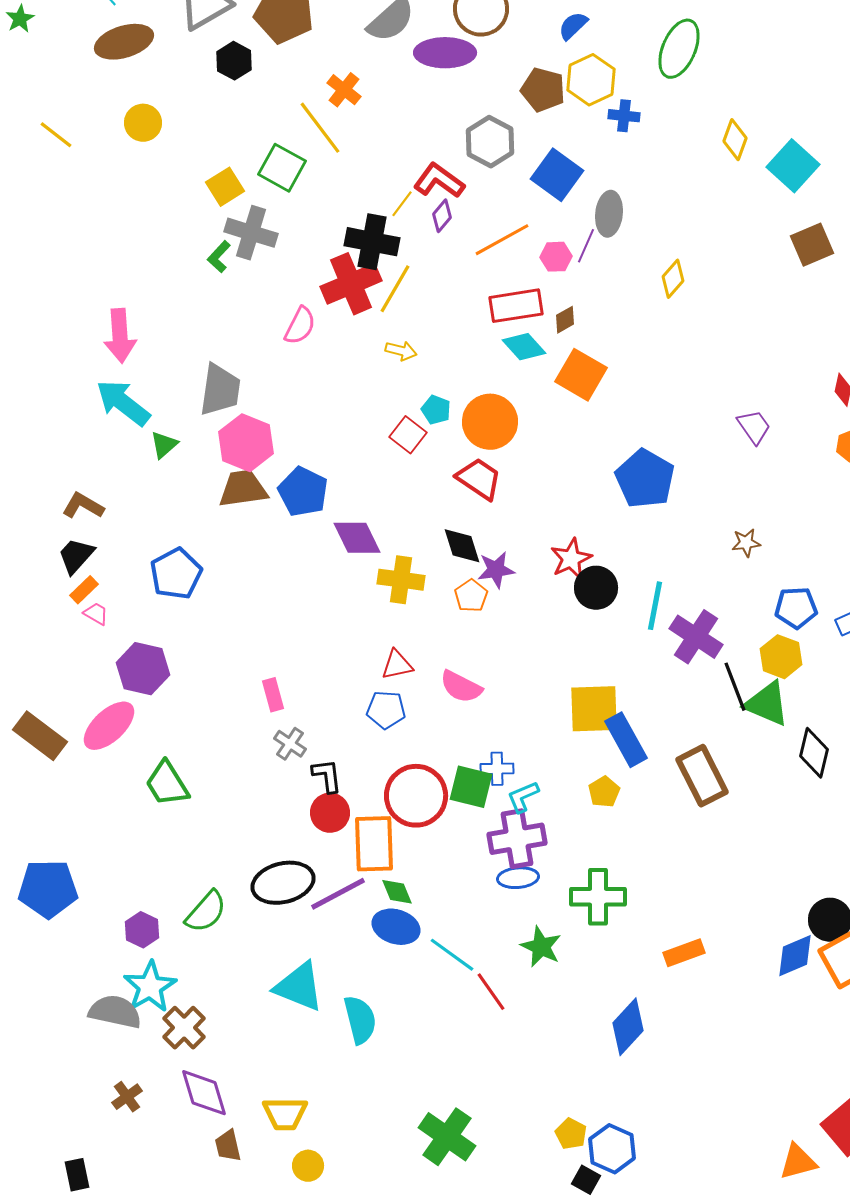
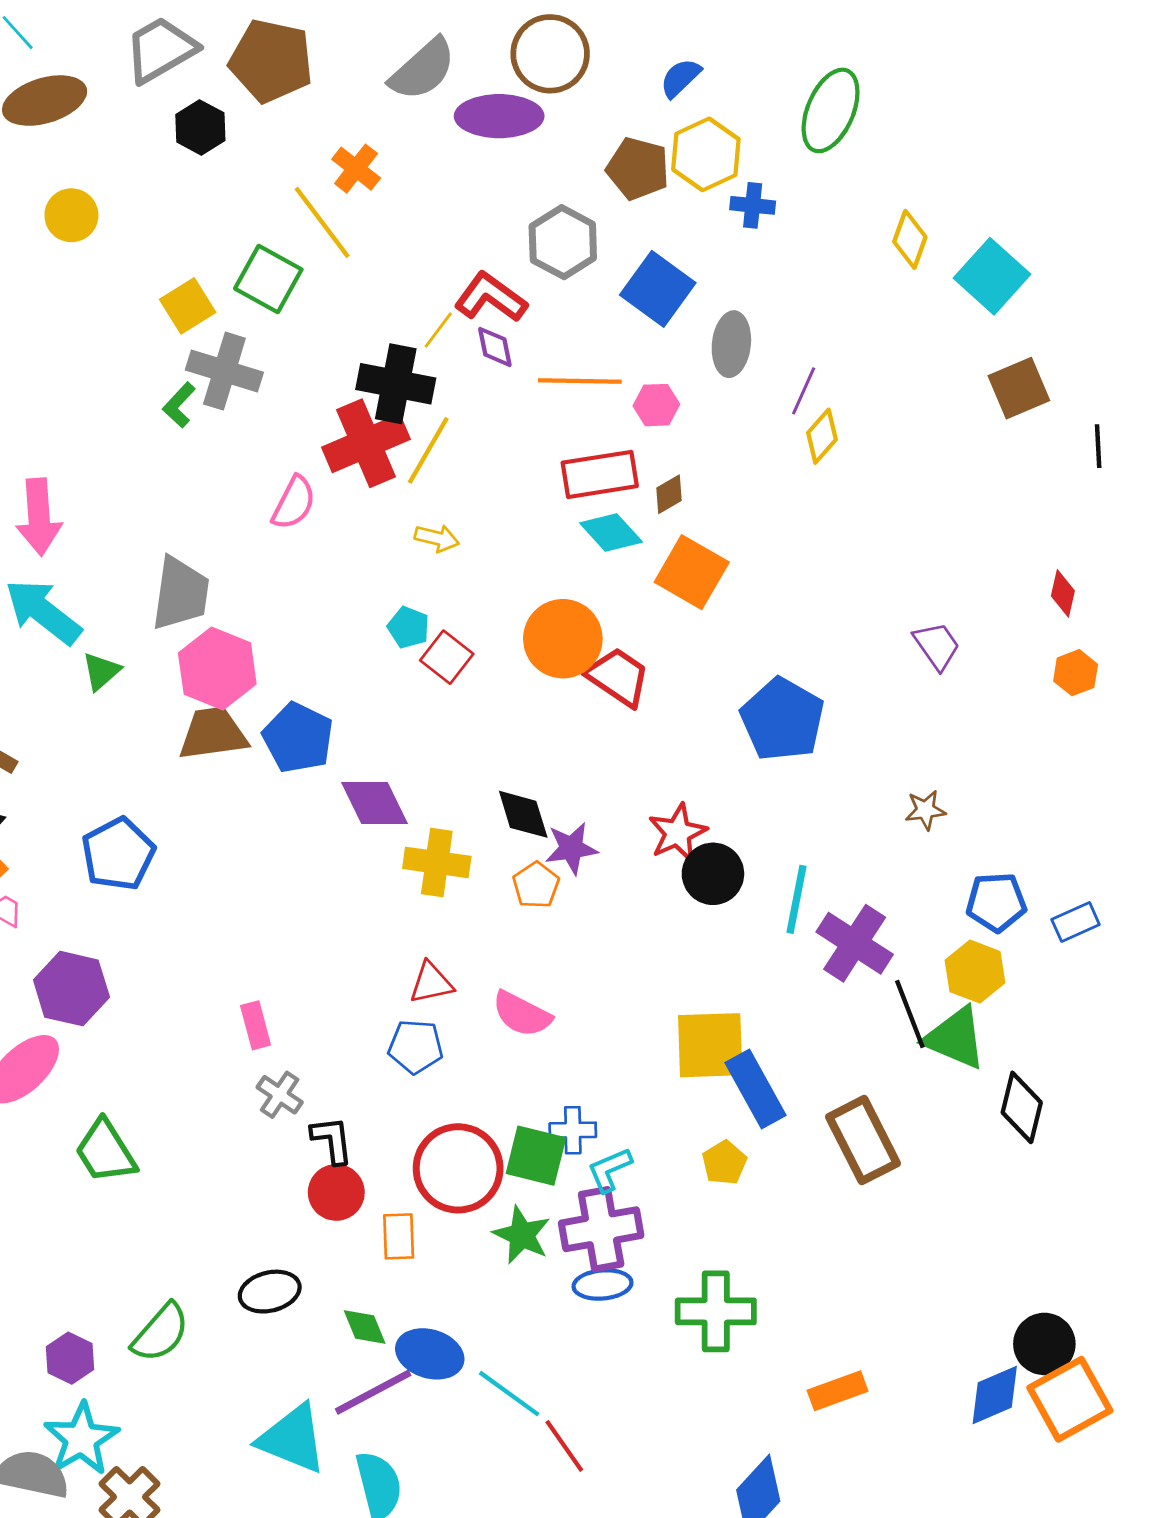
purple diamond: (442, 216) -> (495, 347), turned -52
orange line: (502, 240) -> (580, 381), turned 30
purple line: (586, 246) -> (804, 391), moved
cyan pentagon: (436, 410) -> (408, 627), moved
red trapezoid: (479, 479) -> (618, 677), moved
orange rectangle: (374, 844) -> (399, 1236), size x0.6
black ellipse: (283, 883) -> (270, 1292), size x0.7
green diamond: (397, 892) -> (365, 1327), moved
purple line: (338, 894) -> (373, 1392), moved
green star: (541, 947) -> (522, 1235), moved

